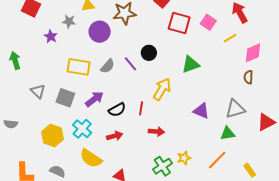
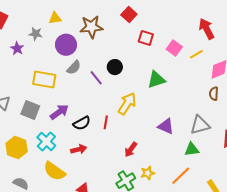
pink square: (208, 22) -> (174, 48), moved
red square: (179, 23) -> (146, 38), size x0.7
gray semicircle: (108, 66) -> (74, 67), moved
red arrow: (156, 132) -> (131, 150), moved, turned 119

